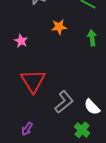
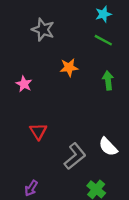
red triangle: (33, 81) -> (38, 131), size x0.6
white semicircle: (92, 107) -> (108, 147), moved

